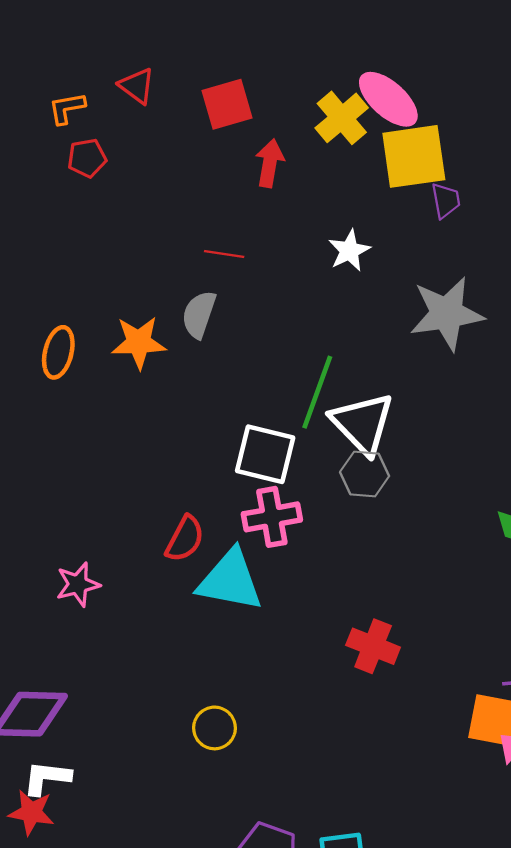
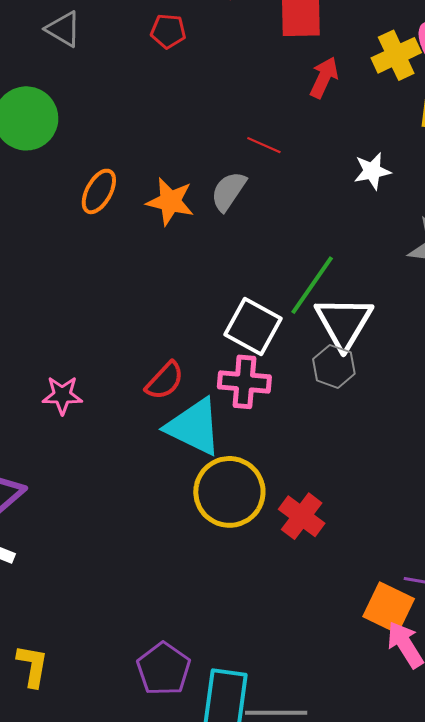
yellow circle: (215, 728) -> (229, 492), moved, size x1.8

